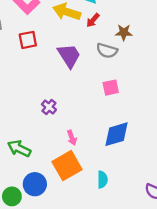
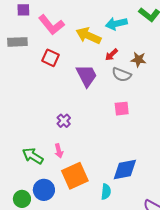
red arrow: (93, 20) -> (111, 55), moved
red square: (28, 40) -> (50, 58), turned 30
blue diamond: (117, 134) -> (125, 170), moved
pink arrow: (72, 138) -> (59, 151), moved

